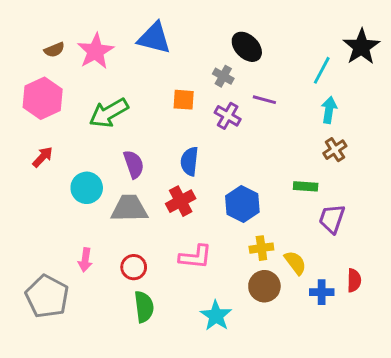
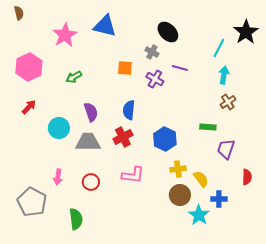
brown semicircle: (54, 50) -> (19, 13), moved, turned -80
green arrow: (109, 113) -> (74, 77), size x0.6
red semicircle: (354, 280) -> (247, 177), moved
green semicircle: (144, 307) -> (76, 219), moved
cyan star: (216, 316) -> (199, 215), moved

